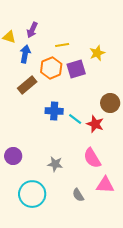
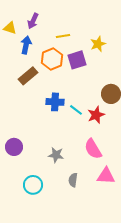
red star: (95, 124) -> (96, 115), turned 30
cyan circle: (32, 194) -> (33, 185), size x0.7
gray semicircle: (78, 195) -> (73, 180), moved, turned 40

